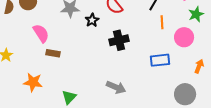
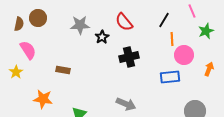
pink semicircle: (41, 33) -> (28, 50), moved
pink circle: (184, 37) -> (184, 55), moved
orange arrow: (199, 66) -> (209, 69), moved

